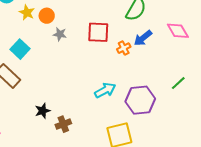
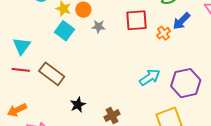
cyan square: (20, 49) -> (65, 31), moved
black star: (43, 111) -> (78, 105), moved

